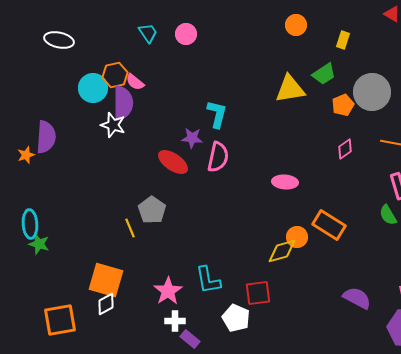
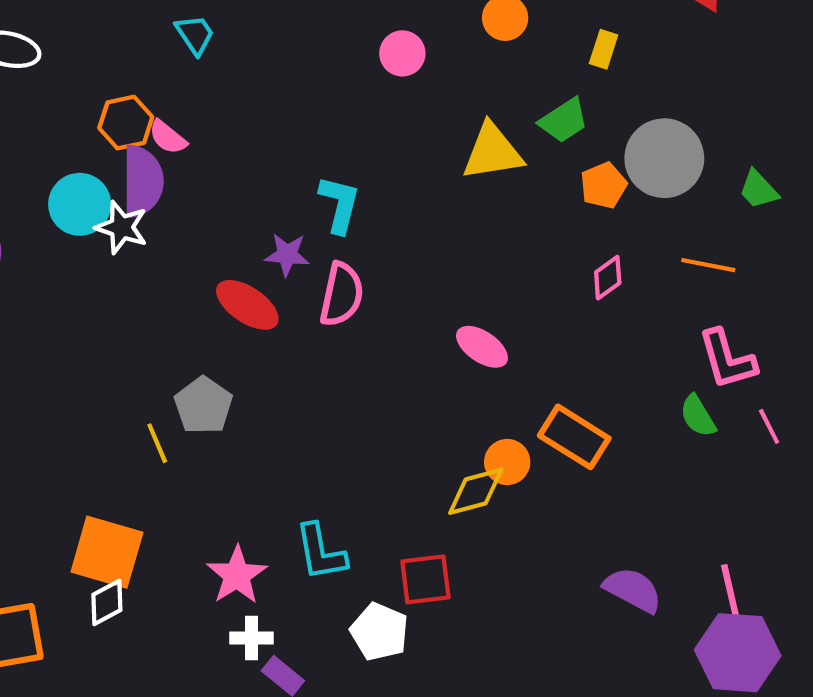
pink circle: (186, 34) -> (402, 53), moved
cyan circle: (93, 88) -> (80, 204), moved
pink ellipse: (285, 182) -> (482, 347), turned 30

